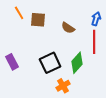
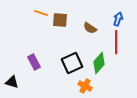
orange line: (19, 13) -> (41, 13), turned -40
orange cross: (63, 86) -> (85, 86), turned -32

